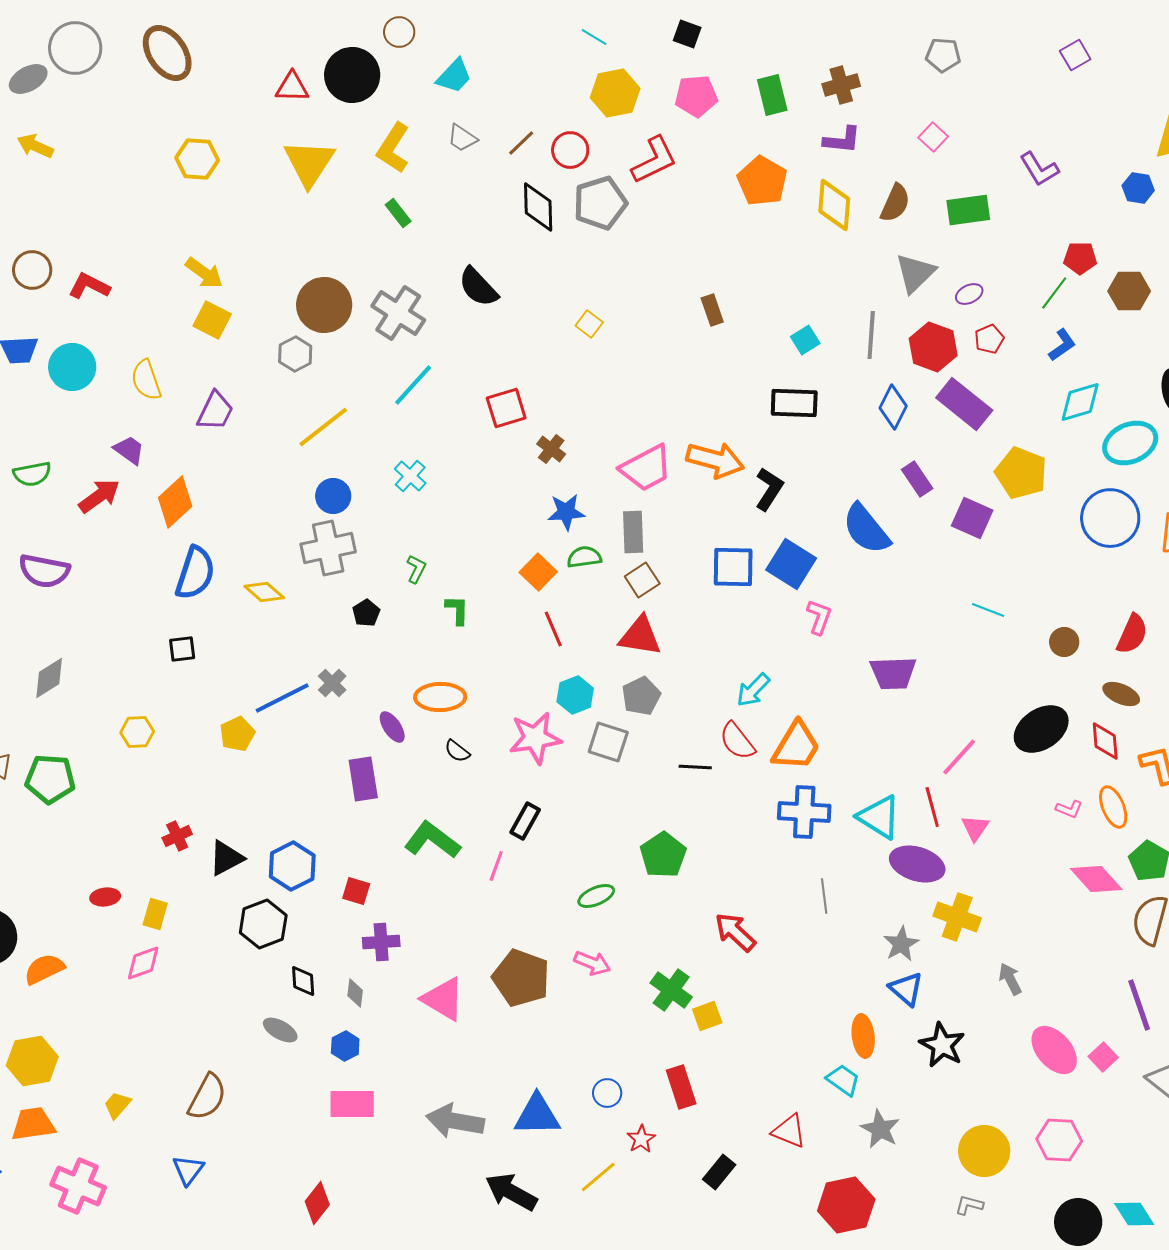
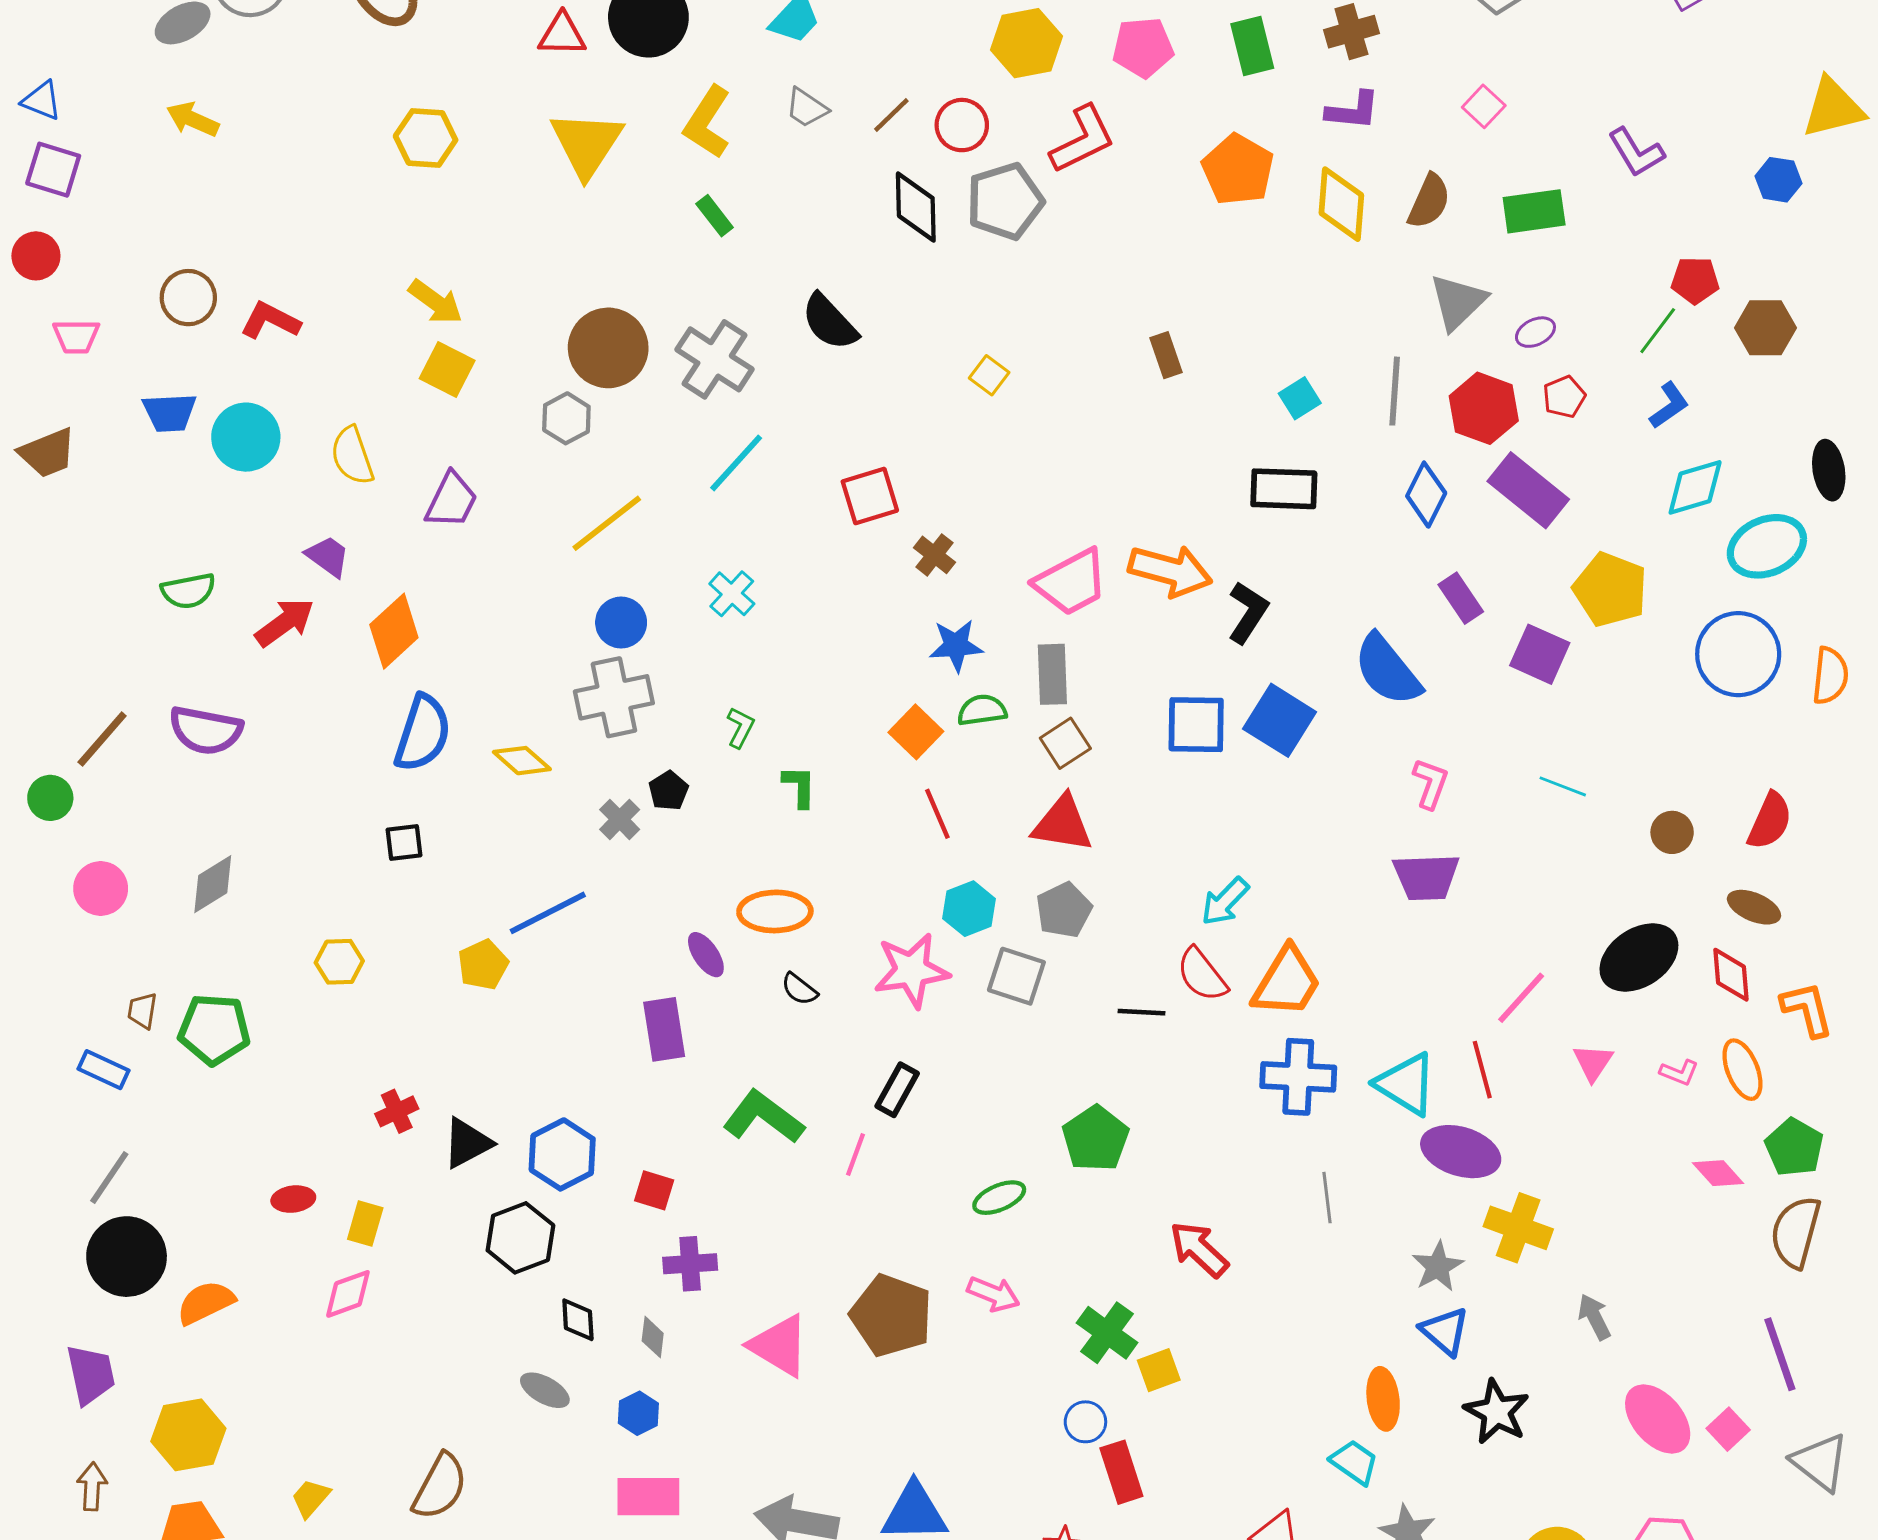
pink L-shape: (819, 617) -> (1431, 784), moved
gray cross: (332, 683) -> (620, 819), moved
pink triangle: (975, 828) -> (1593, 1062), moved
pink diamond: (1096, 879) -> (1718, 1173), size x0.7
blue circle: (607, 1093) -> (1085, 1422), moved

